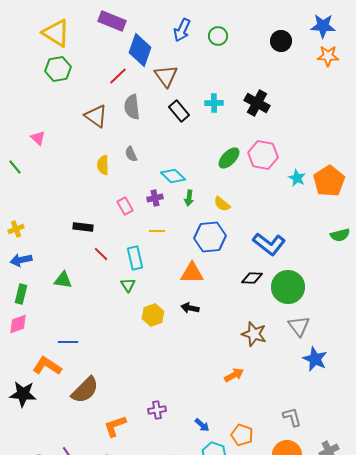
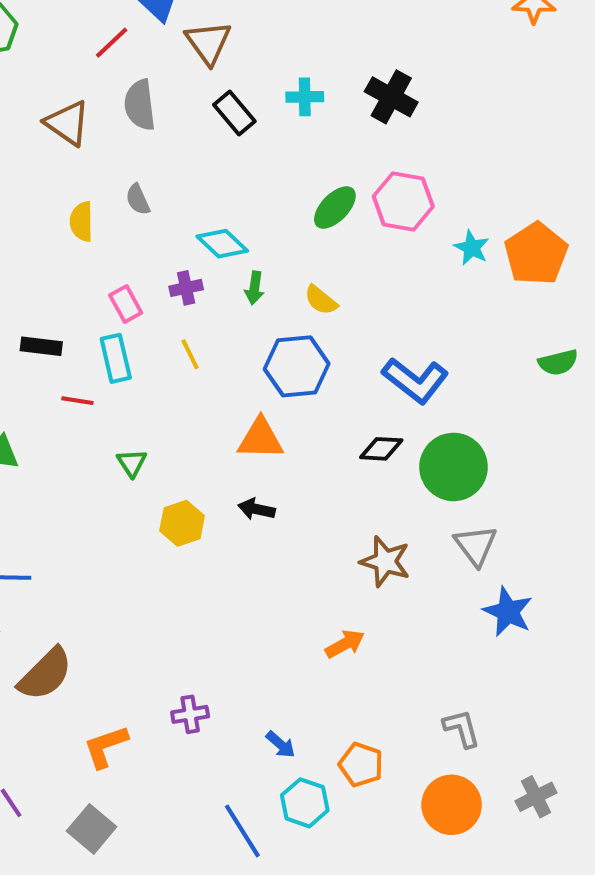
yellow line: (157, 231) -> (190, 354), turned 63
red line: (101, 254) -> (77, 401), turned -35
cyan rectangle: (135, 258) -> (116, 358), moved

